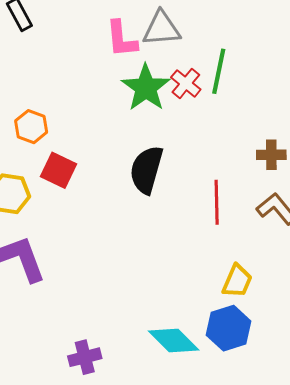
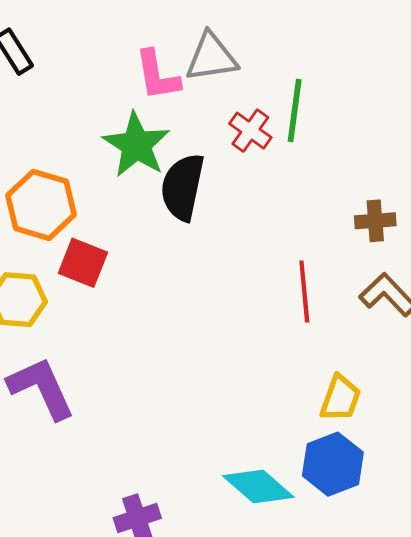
green star: (146, 88) -> (136, 145), moved
orange hexagon: (31, 127) -> (41, 205), size x1.5
black semicircle: (146, 170) -> (183, 187), moved

